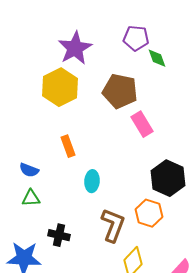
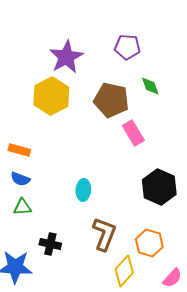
green diamond: (157, 58) -> (150, 86), moved
orange rectangle: (68, 146) -> (19, 150), moved, turned -55
orange hexagon: (149, 213) -> (149, 243), moved

